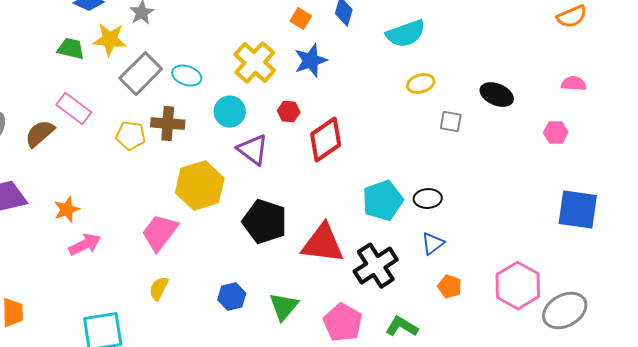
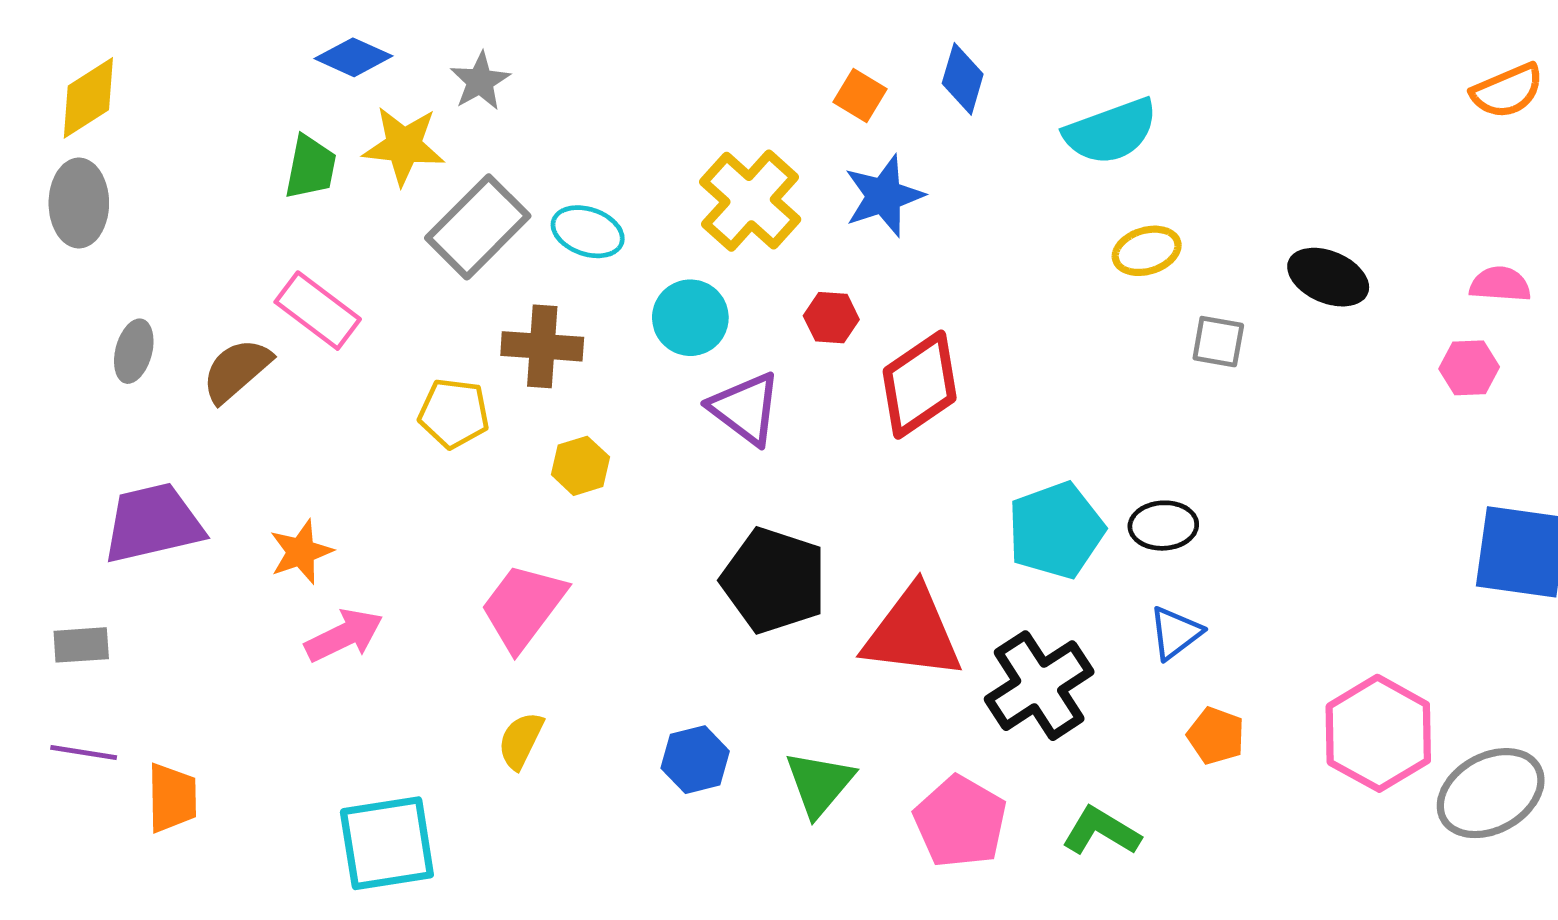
green trapezoid: (71, 49) -> (311, 167), turned 88
pink semicircle: (574, 84) -> (1500, 284), moved
yellow pentagon: (131, 136) -> (454, 413), moved
yellow hexagon: (200, 186) -> (580, 466), moved, size x0.5

